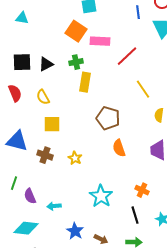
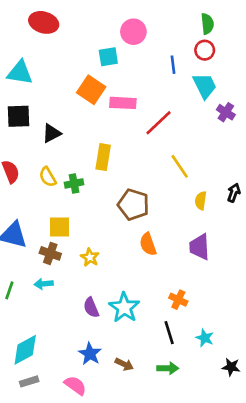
cyan triangle: (22, 18) -> (20, 73), size x1.5
black square: (22, 62) -> (19, 116), moved
green cross: (76, 62) -> (74, 183), moved
yellow square: (52, 124) -> (60, 227), moved
purple semicircle: (30, 196) -> (91, 308), moved
cyan arrow: (54, 206) -> (44, 284), moved
cyan diamond: (26, 228) -> (25, 350), turned -35

